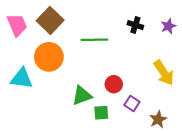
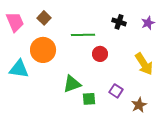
brown square: (50, 20) -> (44, 18), size x0.6
red circle: (114, 84) -> (100, 54), moved

